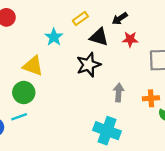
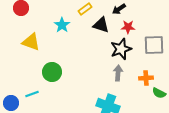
black star: (89, 65) -> (121, 49), moved
yellow triangle: (33, 66) -> (31, 42), moved
green circle: (24, 93) -> (52, 72), moved

